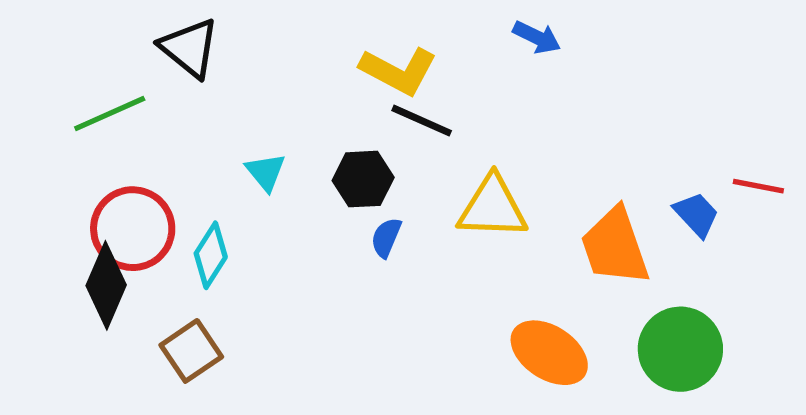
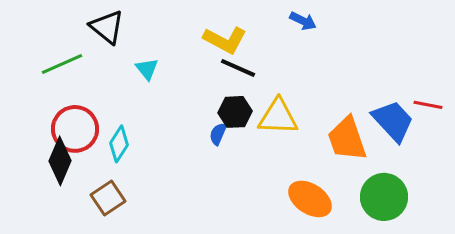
cyan triangle: (266, 172) -> (147, 69), moved
black hexagon: (363, 179) -> (235, 112), moved
blue trapezoid: (696, 214) -> (393, 121), size x1.6

